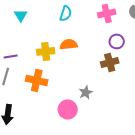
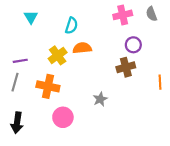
cyan semicircle: (66, 13) -> (71, 26), moved
yellow cross: (46, 51) -> (58, 55), turned -30
pink circle: (68, 109) -> (63, 117), moved

